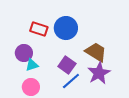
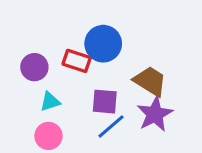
red rectangle: (39, 29) -> (77, 61), moved
purple circle: (24, 53) -> (34, 67), moved
purple square: (67, 65) -> (105, 102), turned -30

